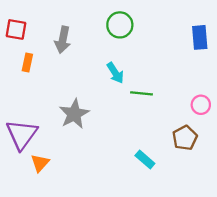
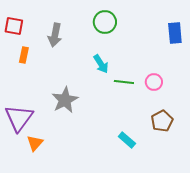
pink circle: (201, 105) -> (154, 82), moved

